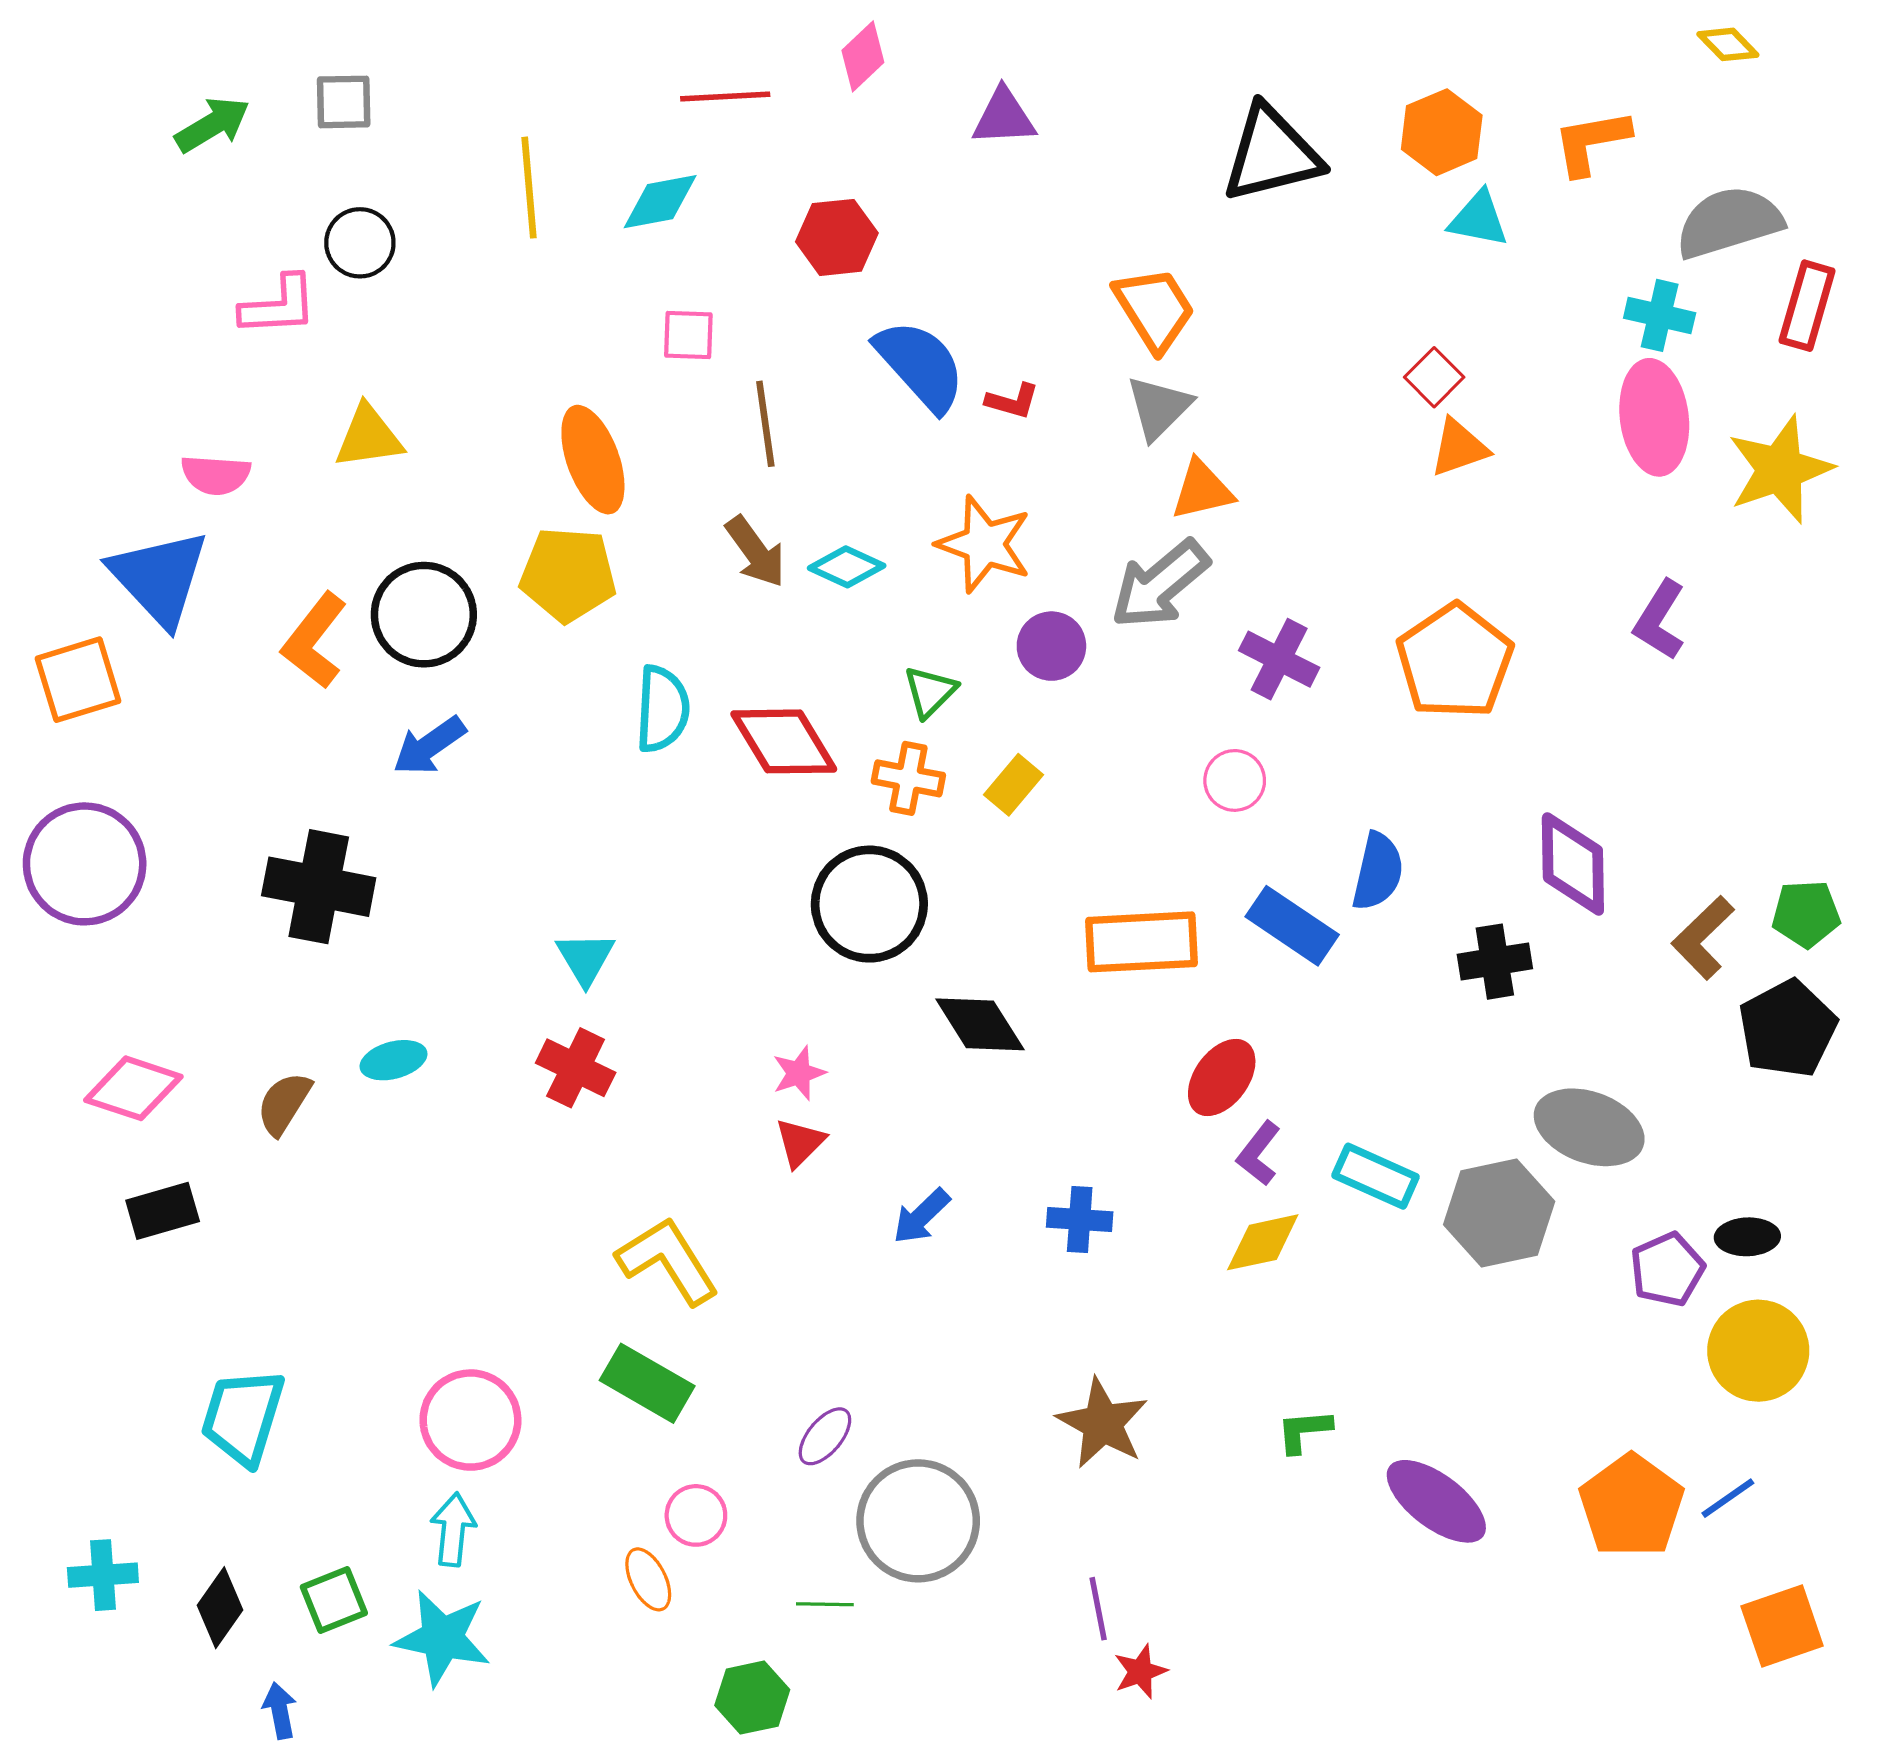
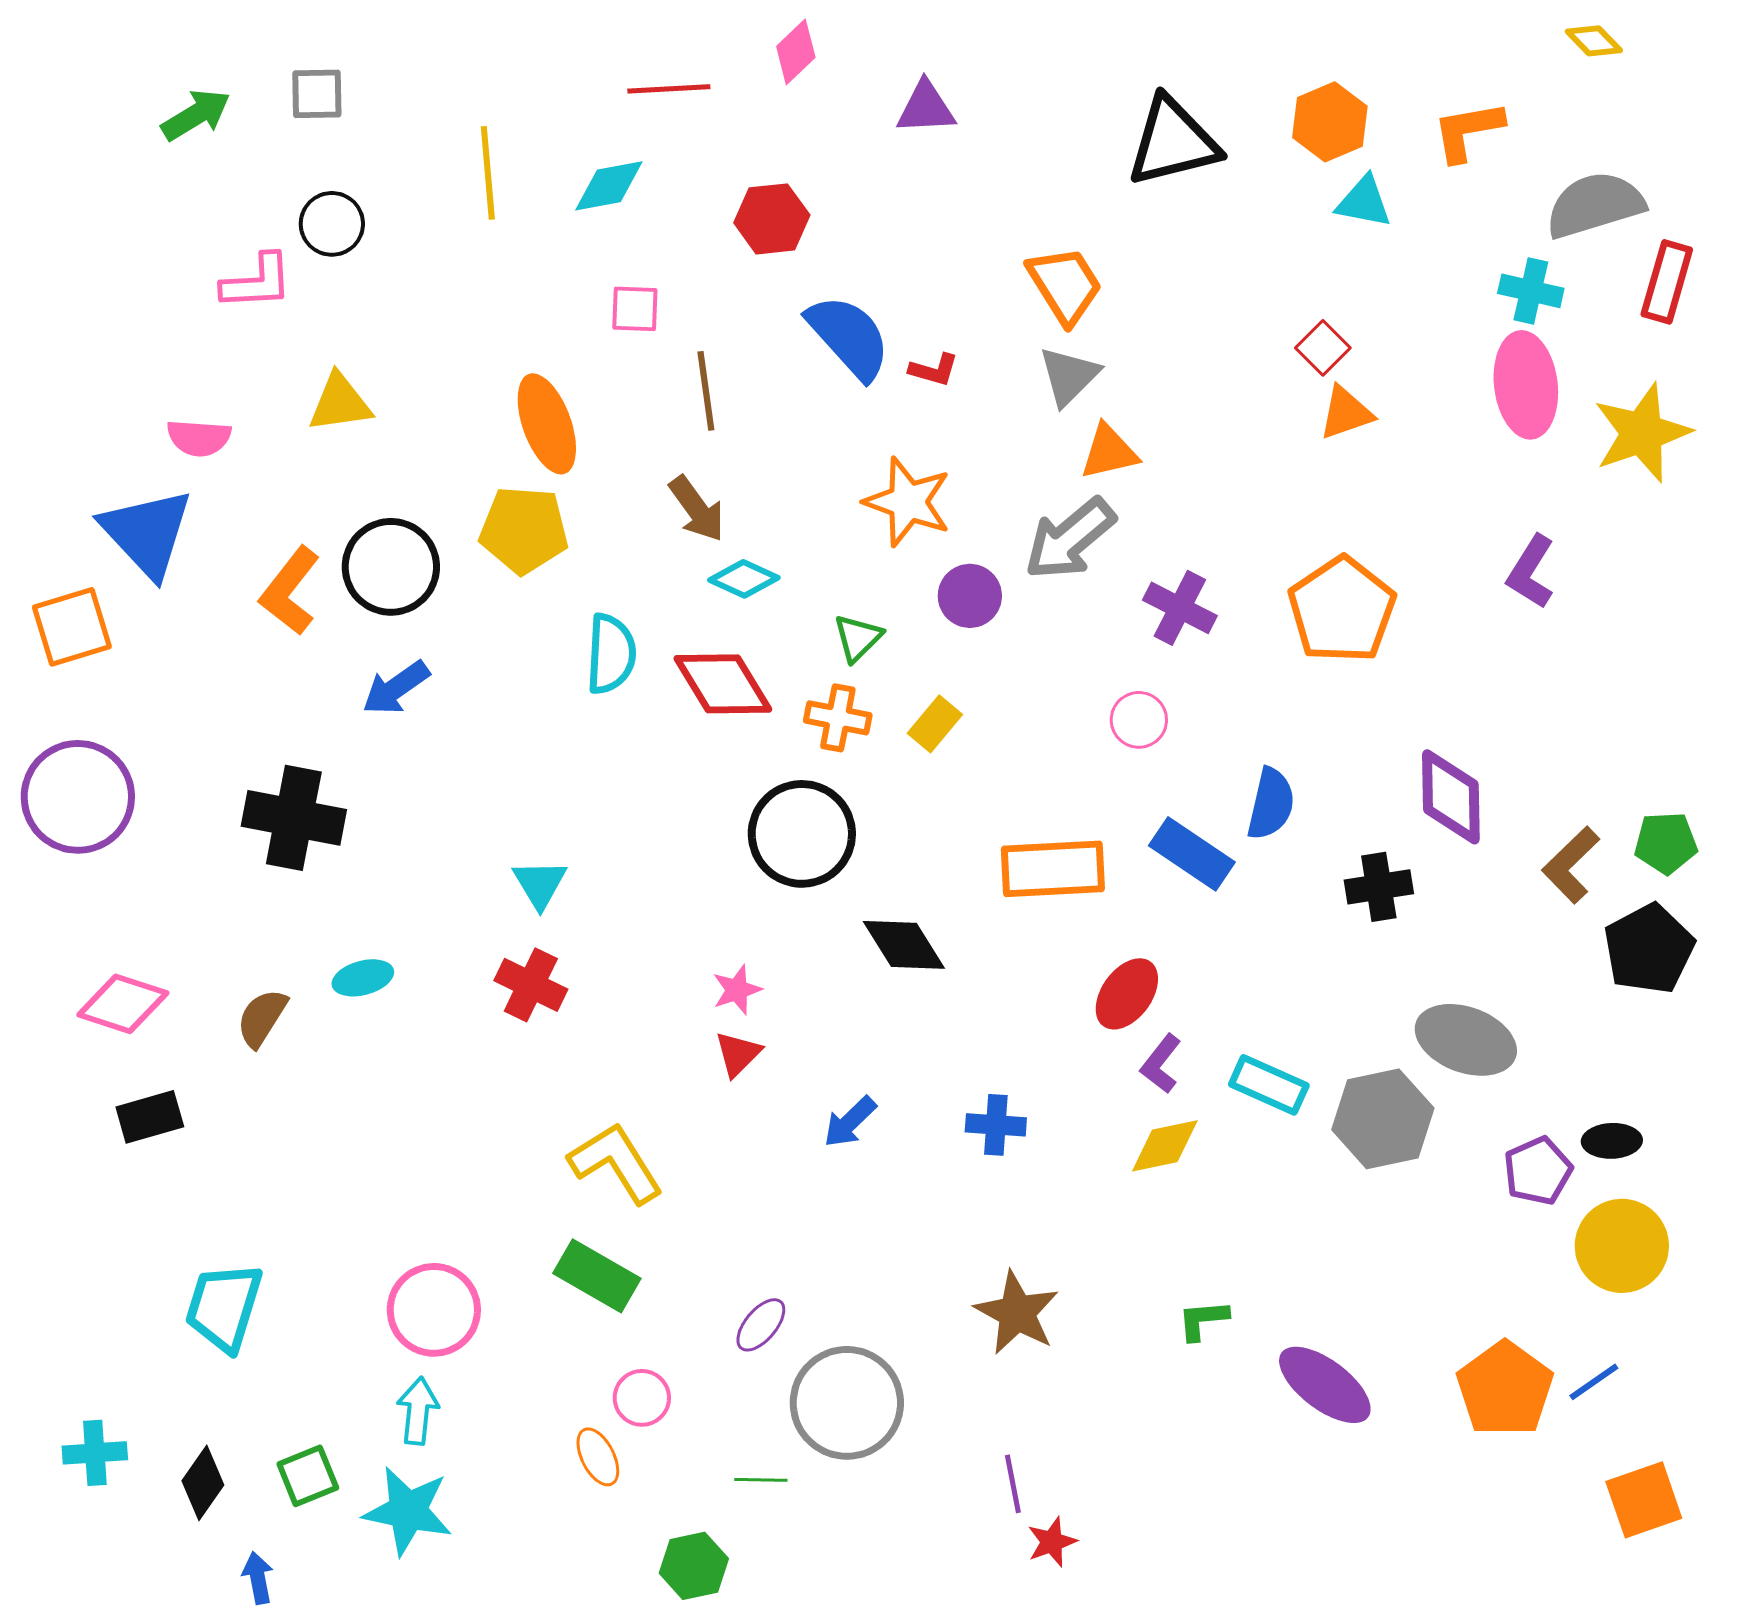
cyan diamond: (847, 567) -> (744, 579), moved

